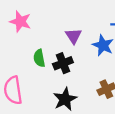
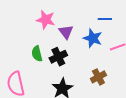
pink star: (20, 21) -> (46, 20), moved

